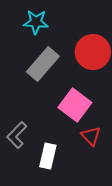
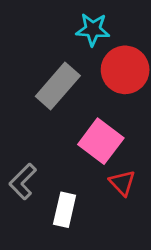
cyan star: (36, 22) -> (93, 30), moved

